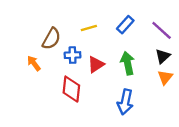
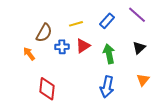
purple line: (162, 30) -> (137, 15), moved
red triangle: (96, 64) -> (83, 46), moved
orange triangle: (165, 77) -> (143, 80), moved
red diamond: (71, 89) -> (47, 89), moved

